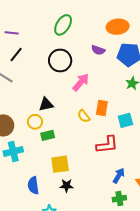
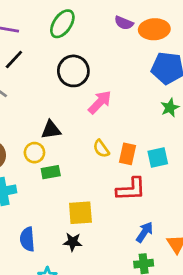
green ellipse: (63, 25) -> (62, 24), moved
purple semicircle: (98, 50) -> (124, 23), moved
orange rectangle: (102, 108) -> (128, 154), moved
yellow square: (60, 164) -> (80, 213), moved

